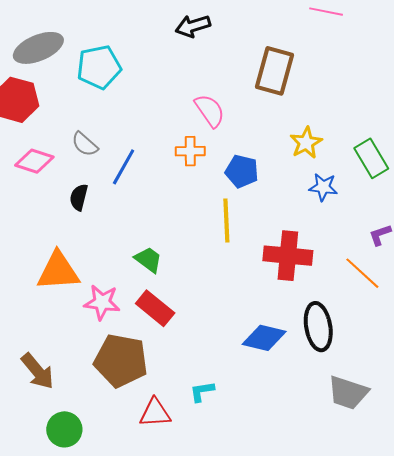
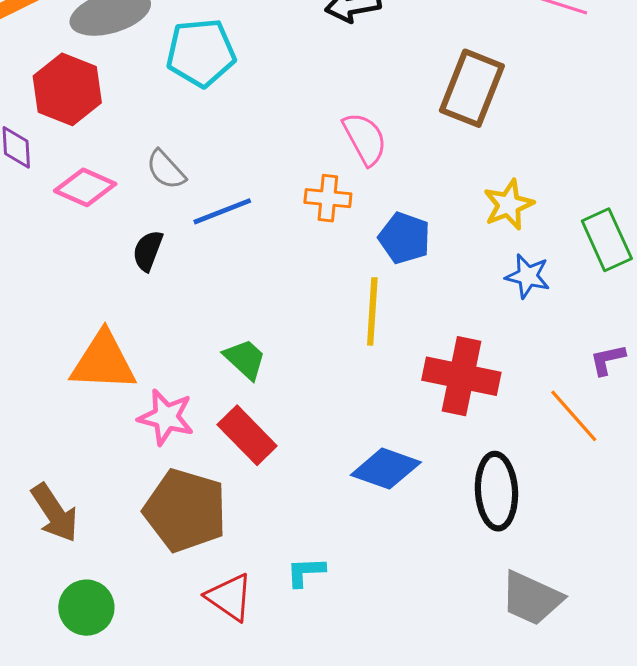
blue line: (124, 167) -> (222, 211), turned 33
blue diamond: (264, 338) -> (386, 469), moved
red triangle: (155, 413) -> (230, 597), turned 32

